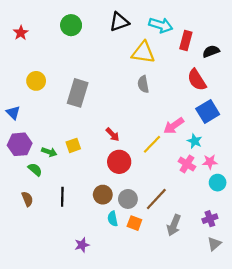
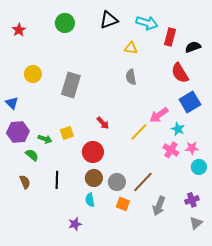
yellow triangle: (143, 52) -> (131, 48), size x0.6
red circle: (119, 162) -> (93, 152), moved
cyan semicircle: (113, 219) -> (90, 200), moved

